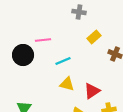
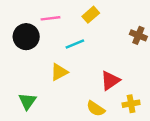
yellow rectangle: (94, 37) -> (91, 15), moved
yellow triangle: (67, 84) -> (59, 72), moved, turned -42

